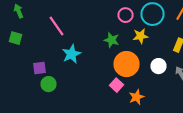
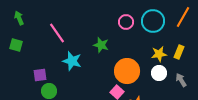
yellow star: (140, 36) -> (159, 54), moved
green star: (112, 40) -> (101, 45), moved
cyan star: (72, 54) -> (72, 61), turned -30

